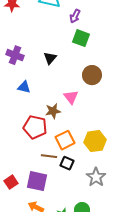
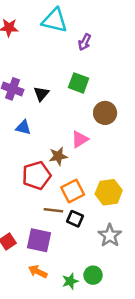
green square: (81, 38) -> (79, 83), moved
black triangle: (50, 58) -> (41, 94), moved
pink triangle: (71, 97) -> (80, 139), turned 35
red pentagon: (35, 127) -> (37, 175), turned -30

